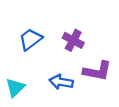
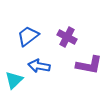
blue arrow: (61, 82) -> (39, 66), moved

